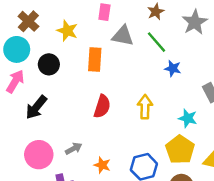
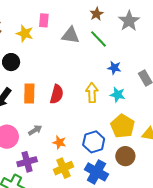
pink rectangle: (104, 12) -> (44, 20), moved
orange rectangle: (95, 60) -> (29, 94), moved
blue star: (173, 68) -> (114, 68), moved
cyan star: (188, 118) -> (118, 95), moved

